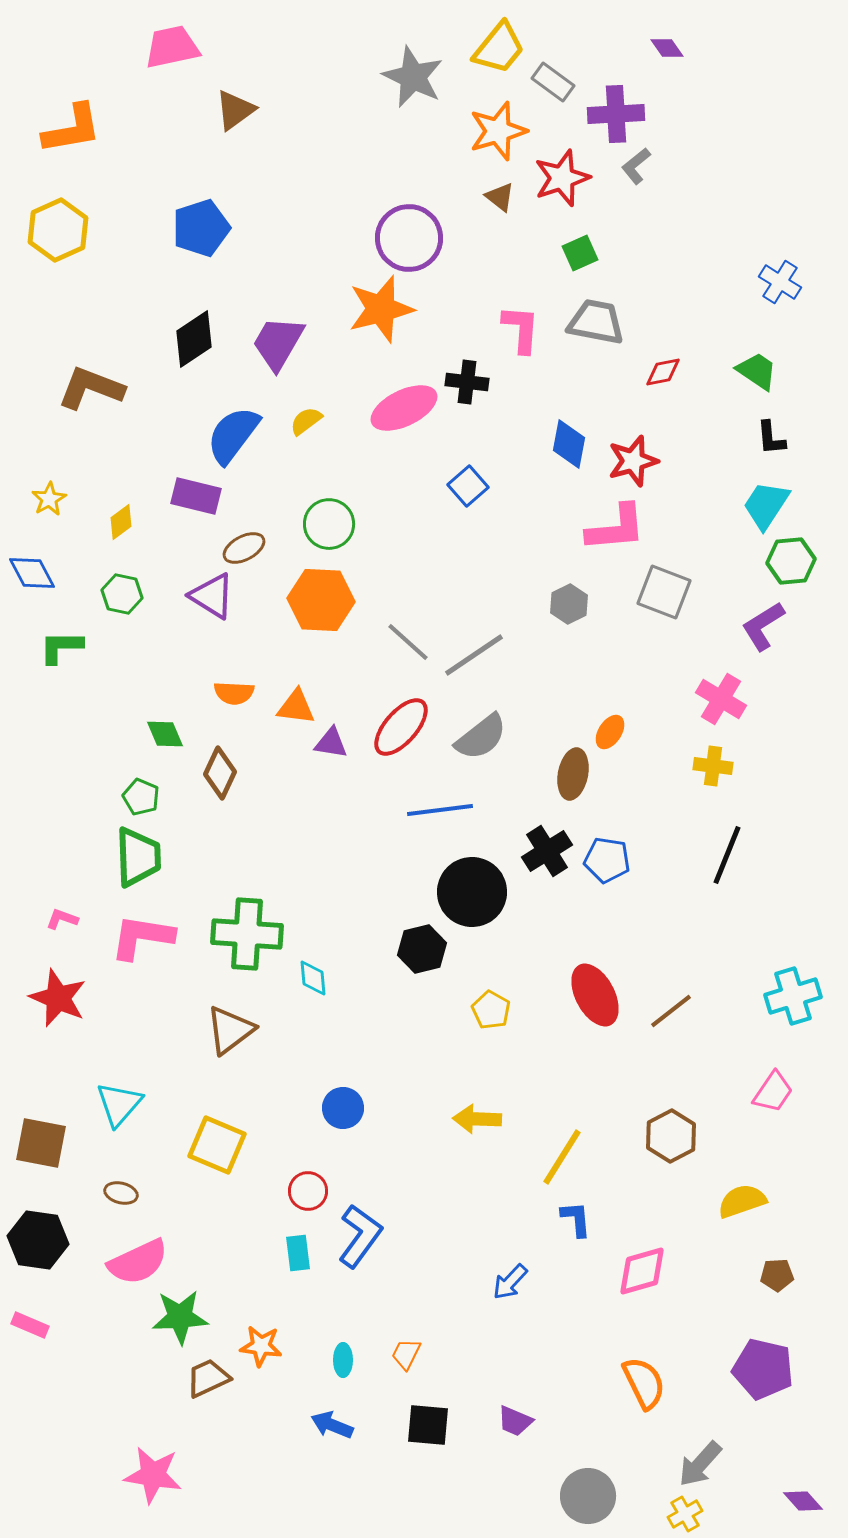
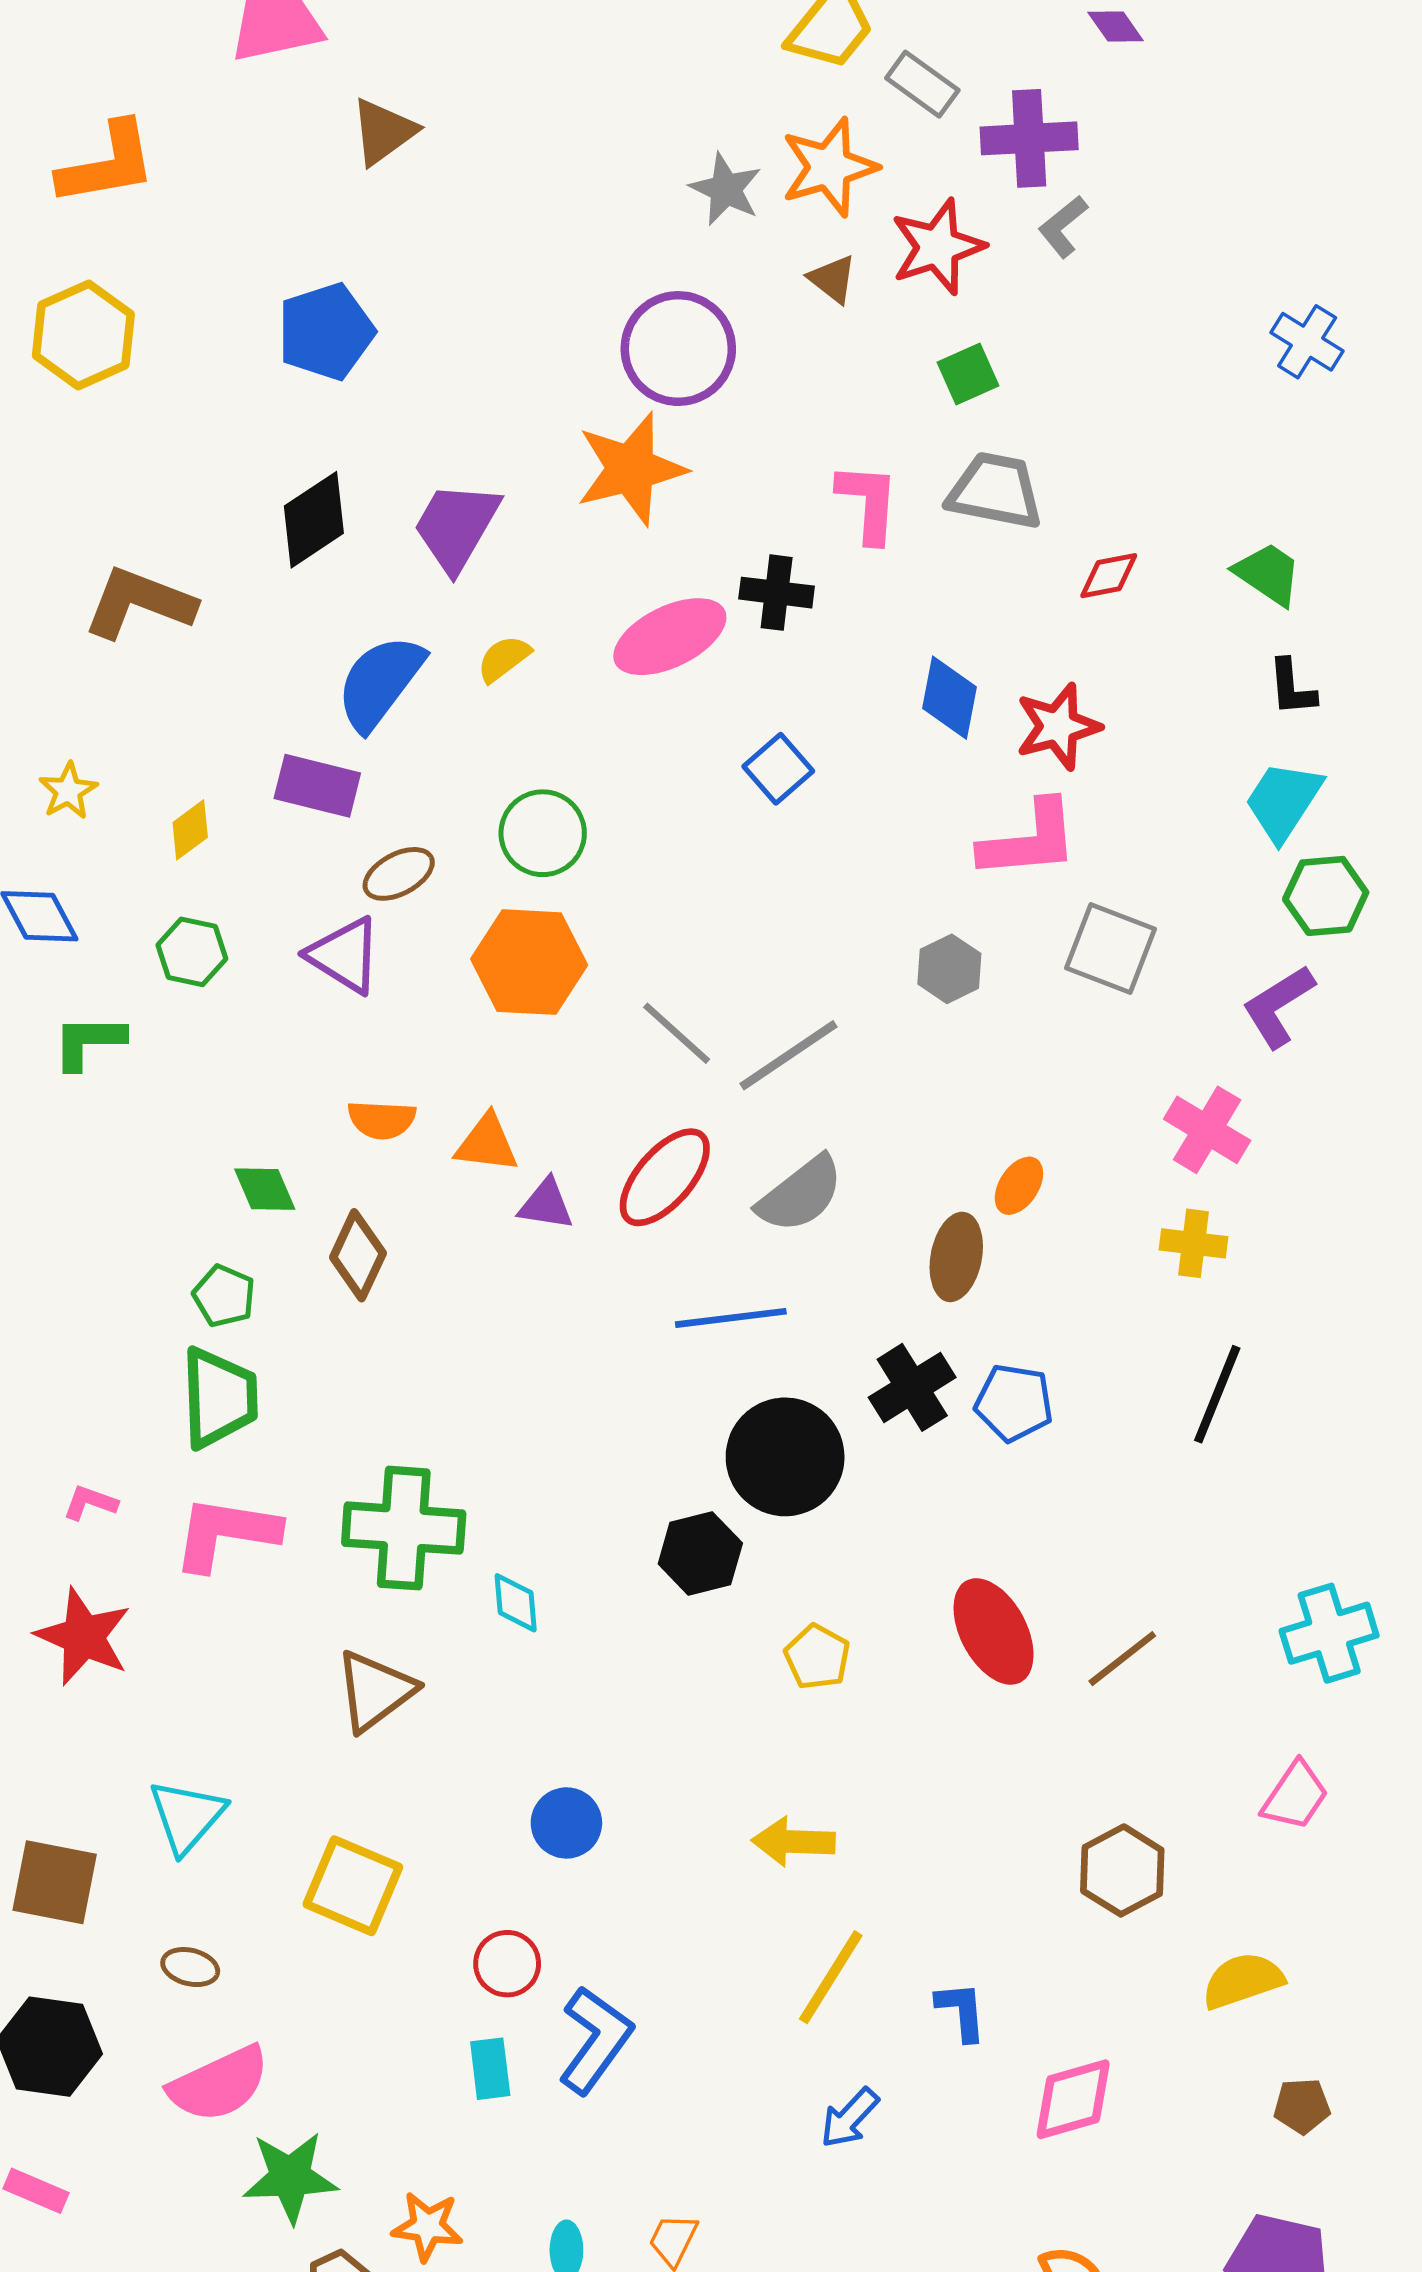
gray star: (413, 77) -> (726, 189), moved, size x0.7
blue cross: (780, 282) -> (1307, 342), moved
yellow line: (562, 1157) -> (831, 1977), moved

